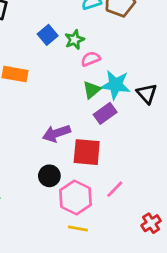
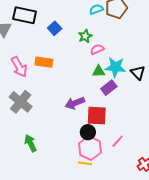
blue square: (48, 35) -> (55, 28), moved
green triangle: (92, 90) -> (99, 71), turned 40
black circle: (49, 176) -> (88, 132), moved
yellow line: (78, 228) -> (85, 163), moved

